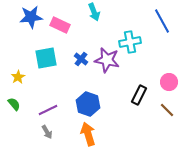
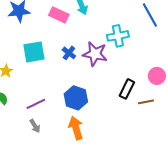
pink rectangle: (60, 25) -> (59, 15), moved
brown line: (167, 110) -> (146, 102), moved, turned -56

